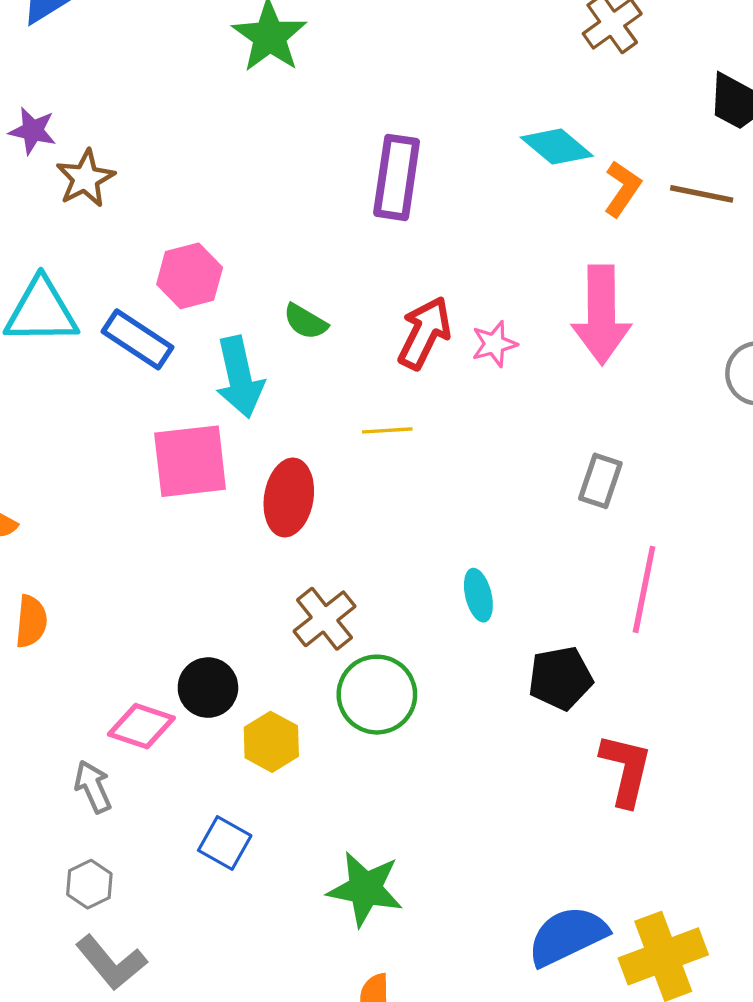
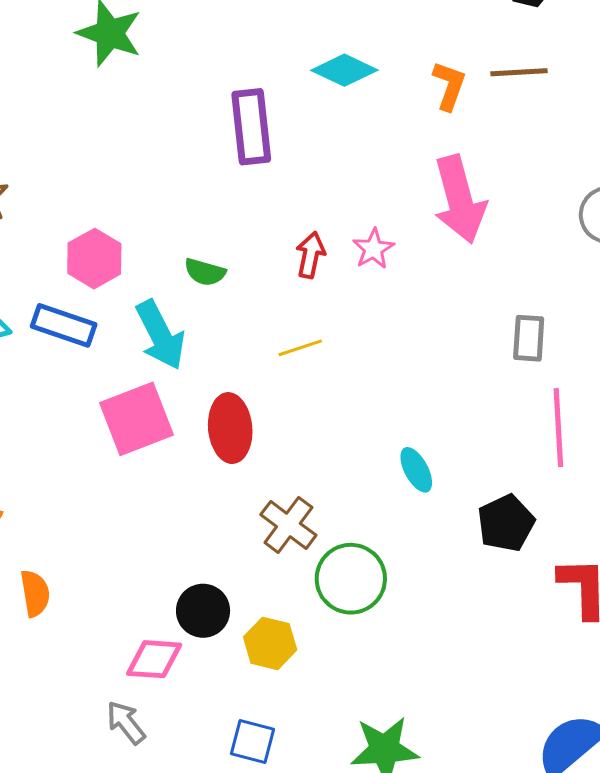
cyan diamond: (557, 147) -> (344, 70), moved
red arrow: (425, 333) -> (311, 255), size x0.7
gray rectangle: (600, 481) -> (529, 338), moved

